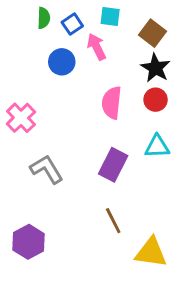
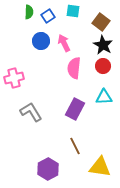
pink arrow: (97, 47) -> (64, 43), moved
pink cross: (21, 118) -> (14, 78), turned 30
purple hexagon: (28, 242) -> (48, 169), moved

